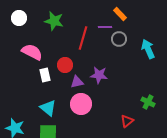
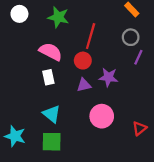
purple line: (105, 27) -> (138, 57), moved, turned -64
pink semicircle: (32, 52) -> (51, 52), moved
red circle: (65, 65) -> (83, 61), moved
pink circle: (81, 104) -> (102, 116), moved

